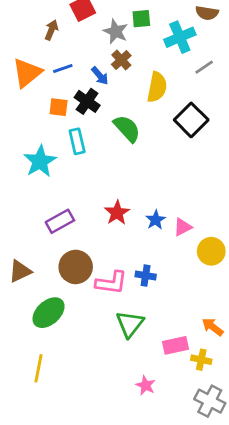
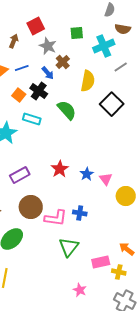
gray star: (116, 31) -> (48, 46), moved
orange square: (59, 107) -> (19, 95), turned 32
cyan rectangle: (77, 141) -> (32, 119), turned -60
pink triangle: (183, 227) -> (106, 179), turned -40

